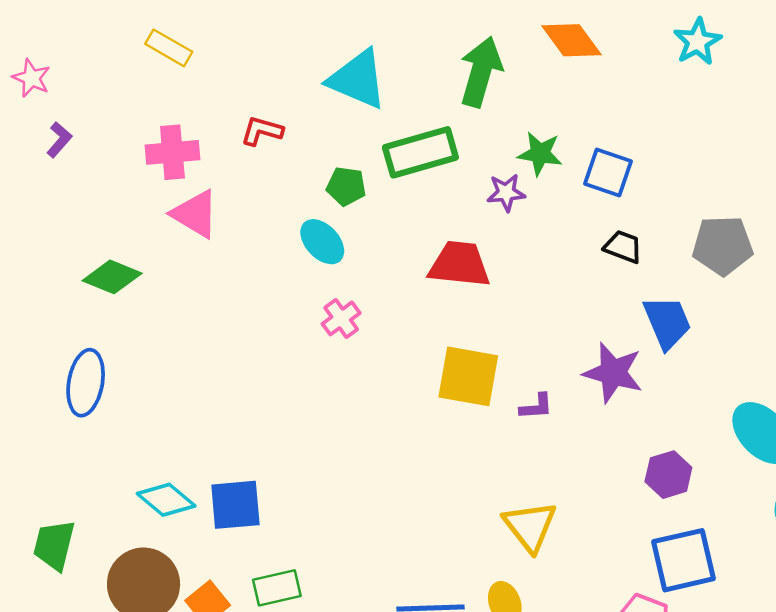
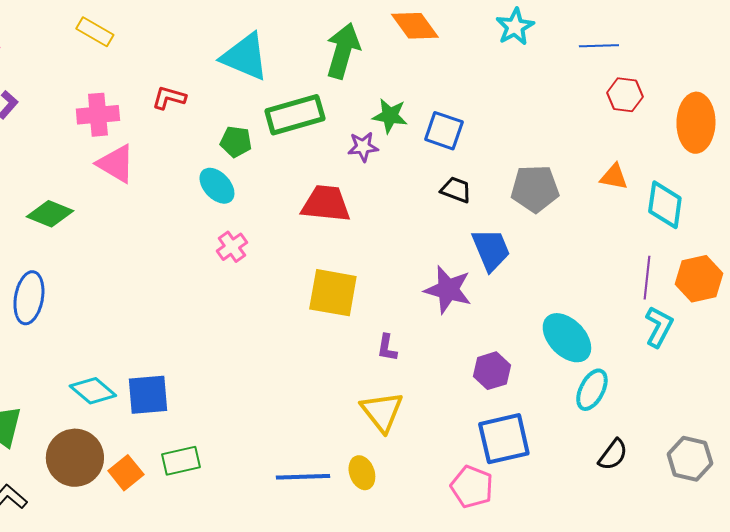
purple L-shape: (536, 407) -> (387, 348), moved, turned 104

